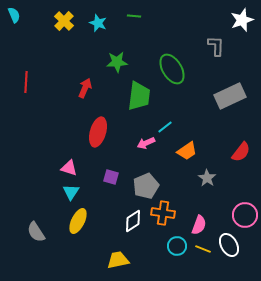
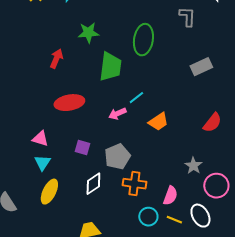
green ellipse: (172, 69) -> (143, 40), turned 40
gray rectangle: (230, 96) -> (201, 67), size x0.7
red ellipse: (98, 132) -> (69, 103), turned 64
gray star: (207, 178) -> (193, 166), moved
white diamond: (133, 221) -> (93, 184), moved

